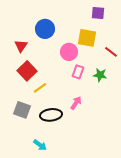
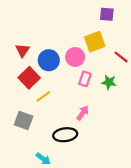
blue circle: (45, 29) -> (49, 60), moved
yellow square: (87, 38) -> (95, 42), turned -30
black ellipse: (51, 115) -> (65, 135), moved

